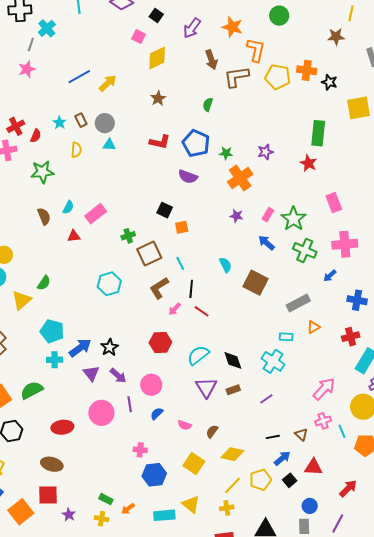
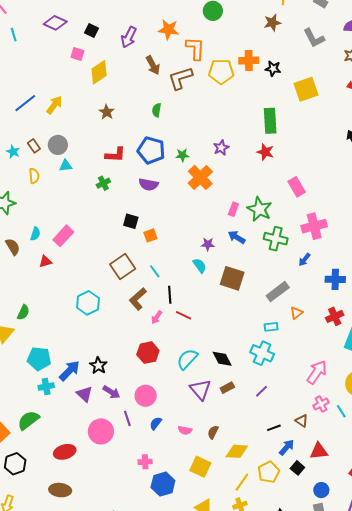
purple star: (236, 216) -> (208, 244), moved
green cross: (128, 236) -> (103, 183), moved

